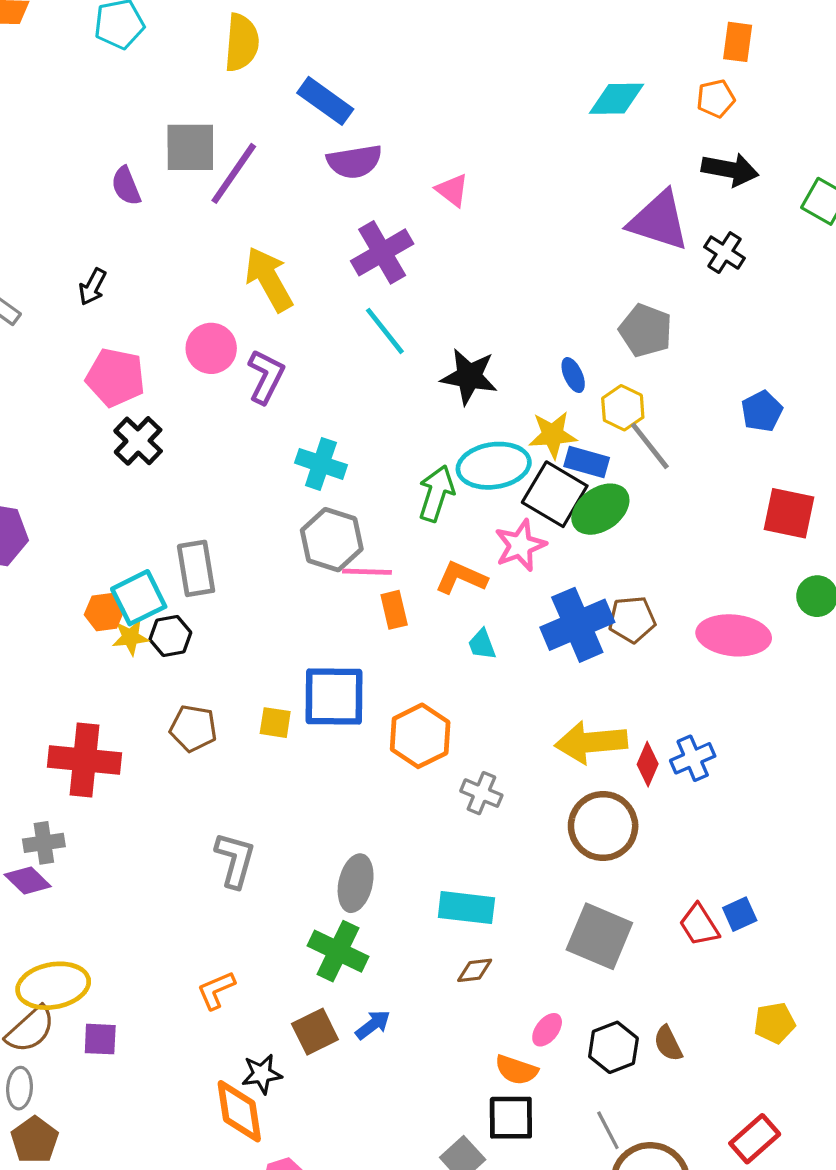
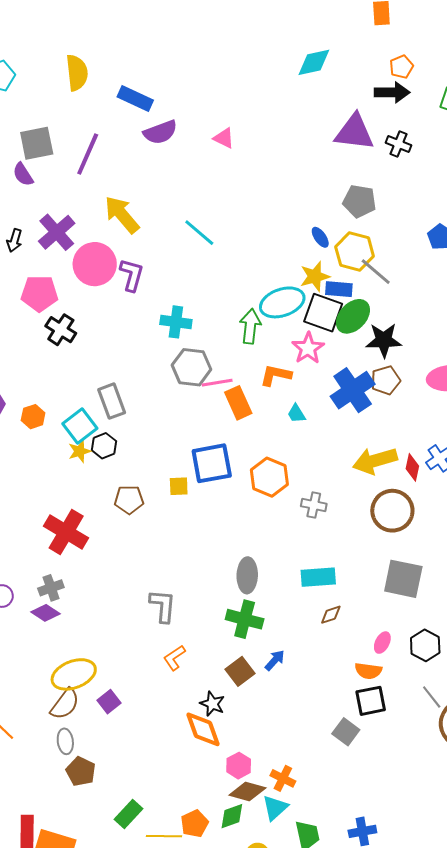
orange pentagon: (716, 99) -> (401, 67), moved
gray square: (190, 147) -> (37, 143), moved
purple cross: (382, 252) -> (57, 232), moved
pink circle: (211, 348) -> (95, 264), size x1.4
black star: (469, 377) -> (384, 340), moved
yellow hexagon: (623, 408) -> (355, 251), size x1.4
orange rectangle: (394, 610) -> (238, 403), size x1.4
orange hexagon: (104, 612) -> (33, 417), moved
red cross: (85, 760) -> (66, 532), turned 36
gray L-shape: (235, 860) -> (163, 606), moved
purple square: (100, 1039) -> (109, 702), turned -30
black star: (262, 1074) -> (212, 704), turned -30

